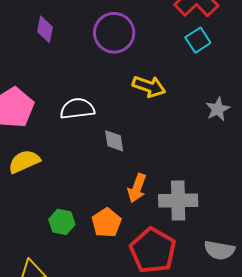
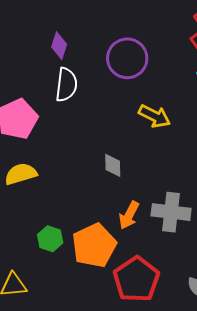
white semicircle: (77, 109) -> (66, 85), moved, turned 96
gray cross: (178, 200) -> (171, 212), moved
orange pentagon: (106, 223) -> (94, 246), size x1.5

